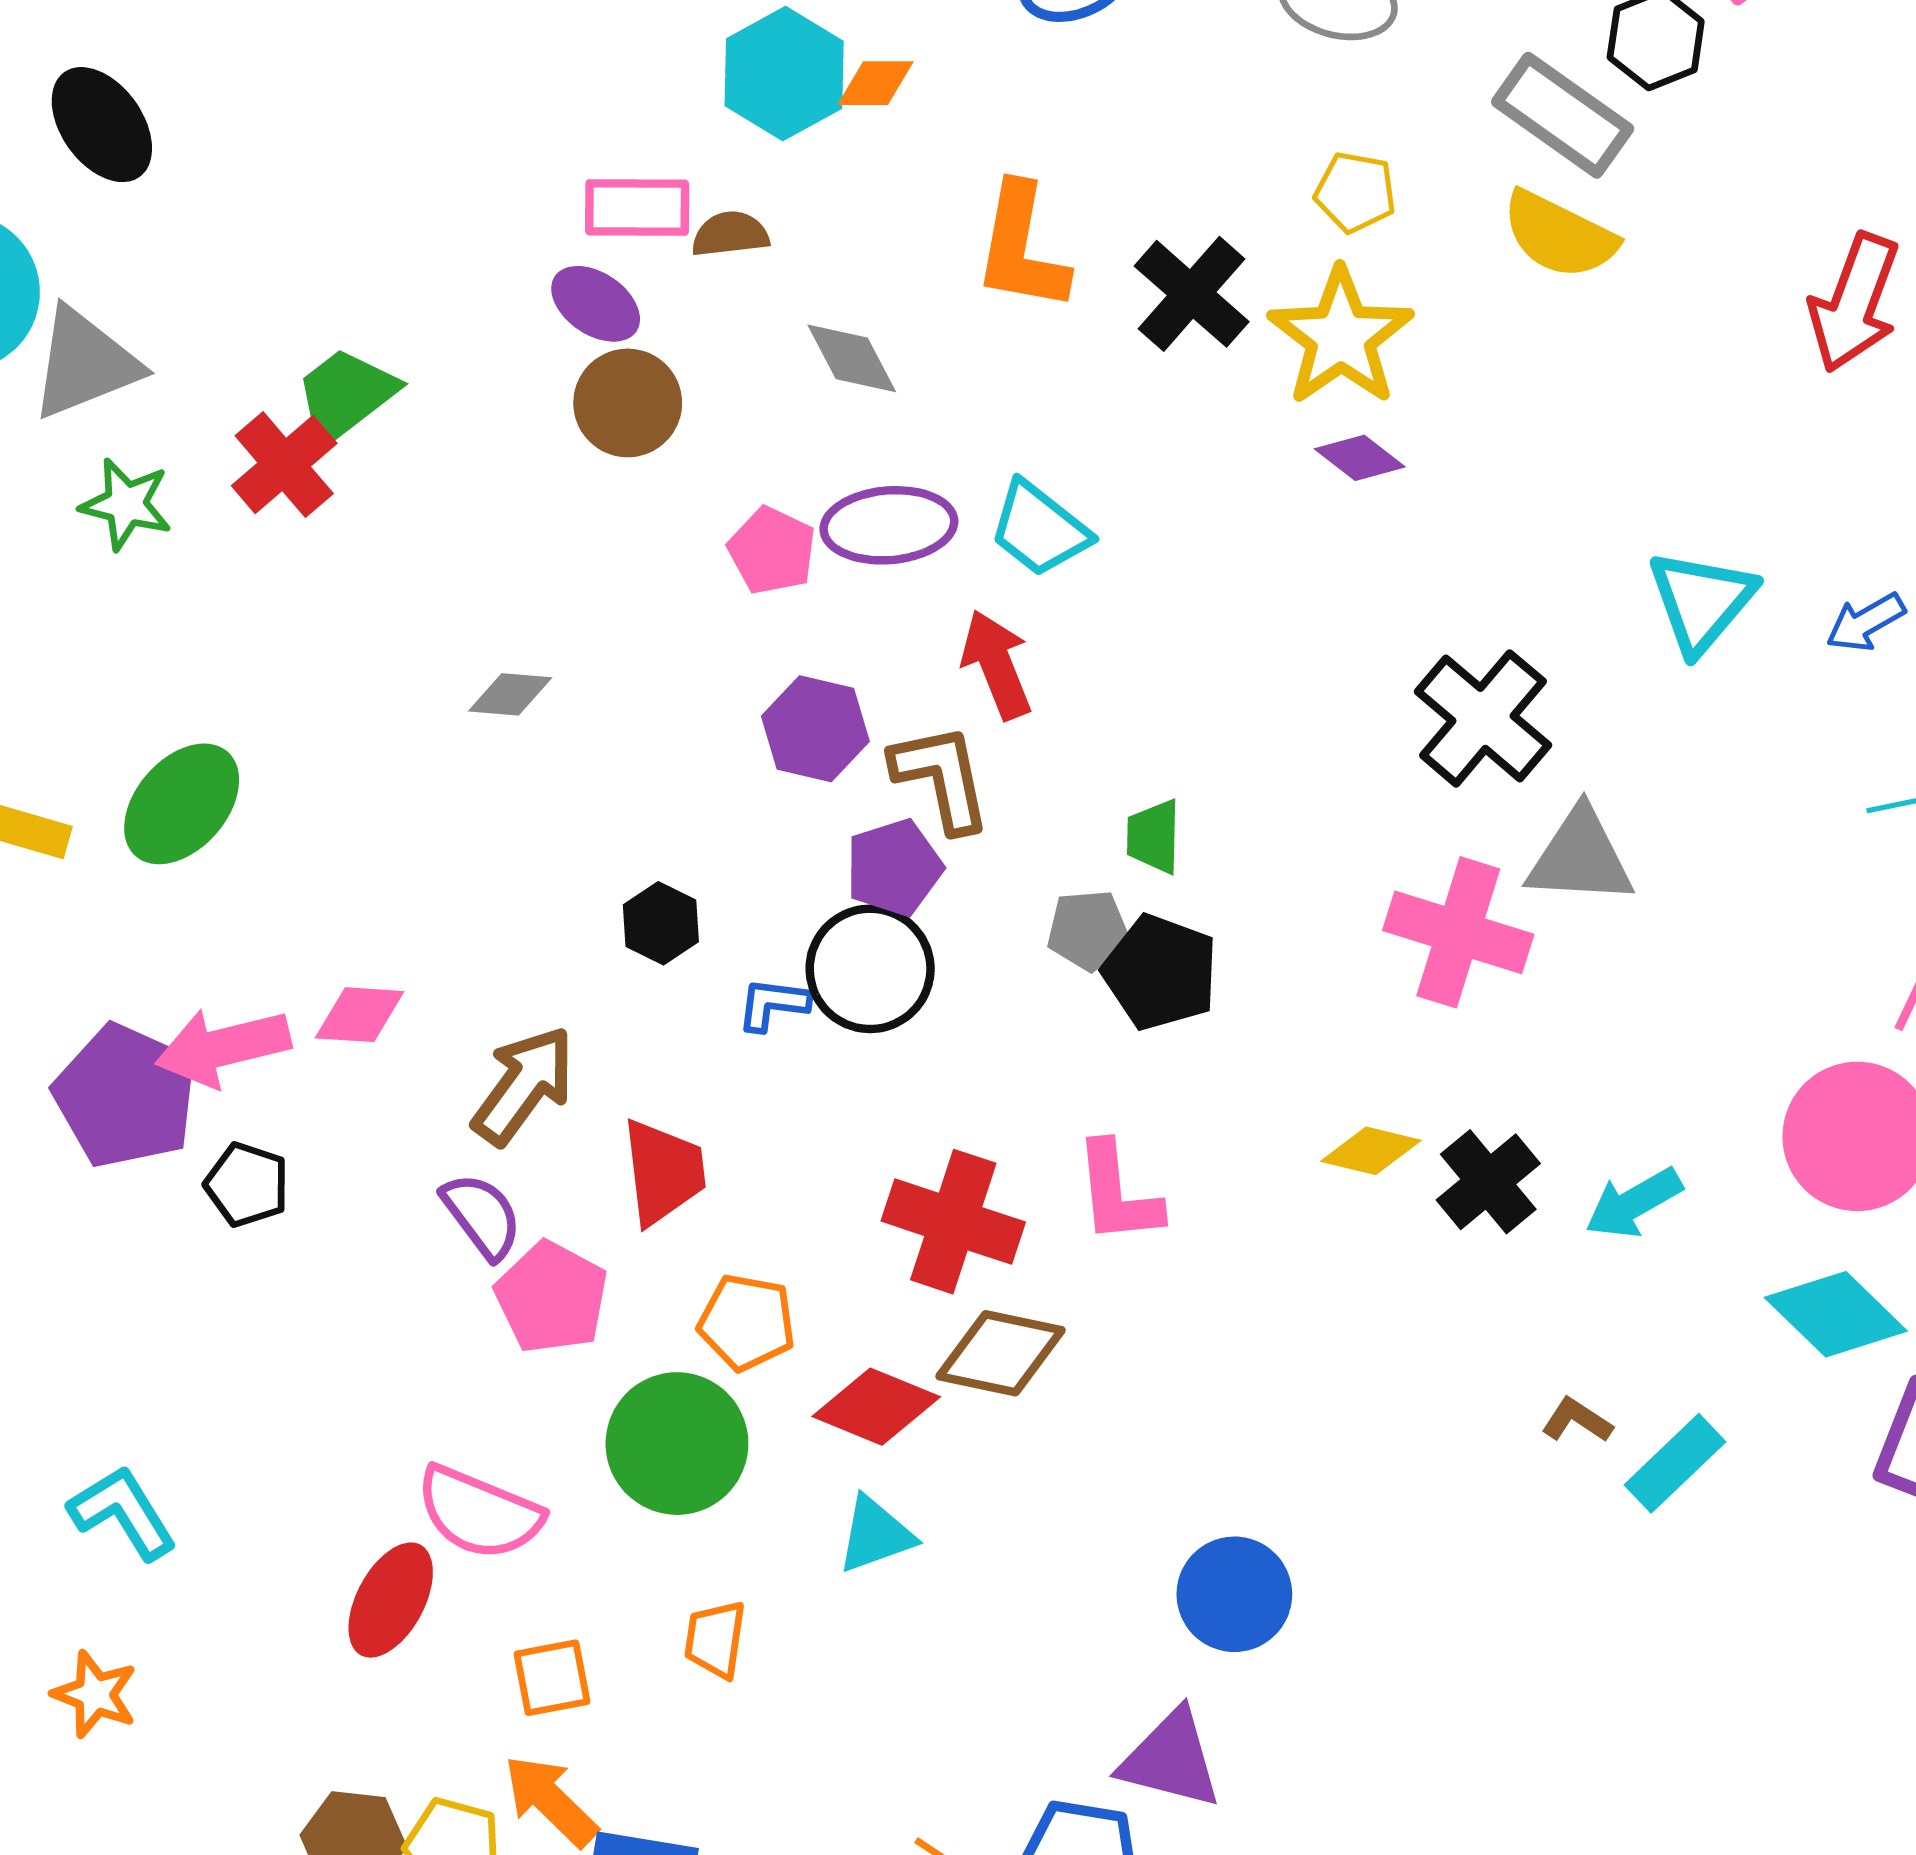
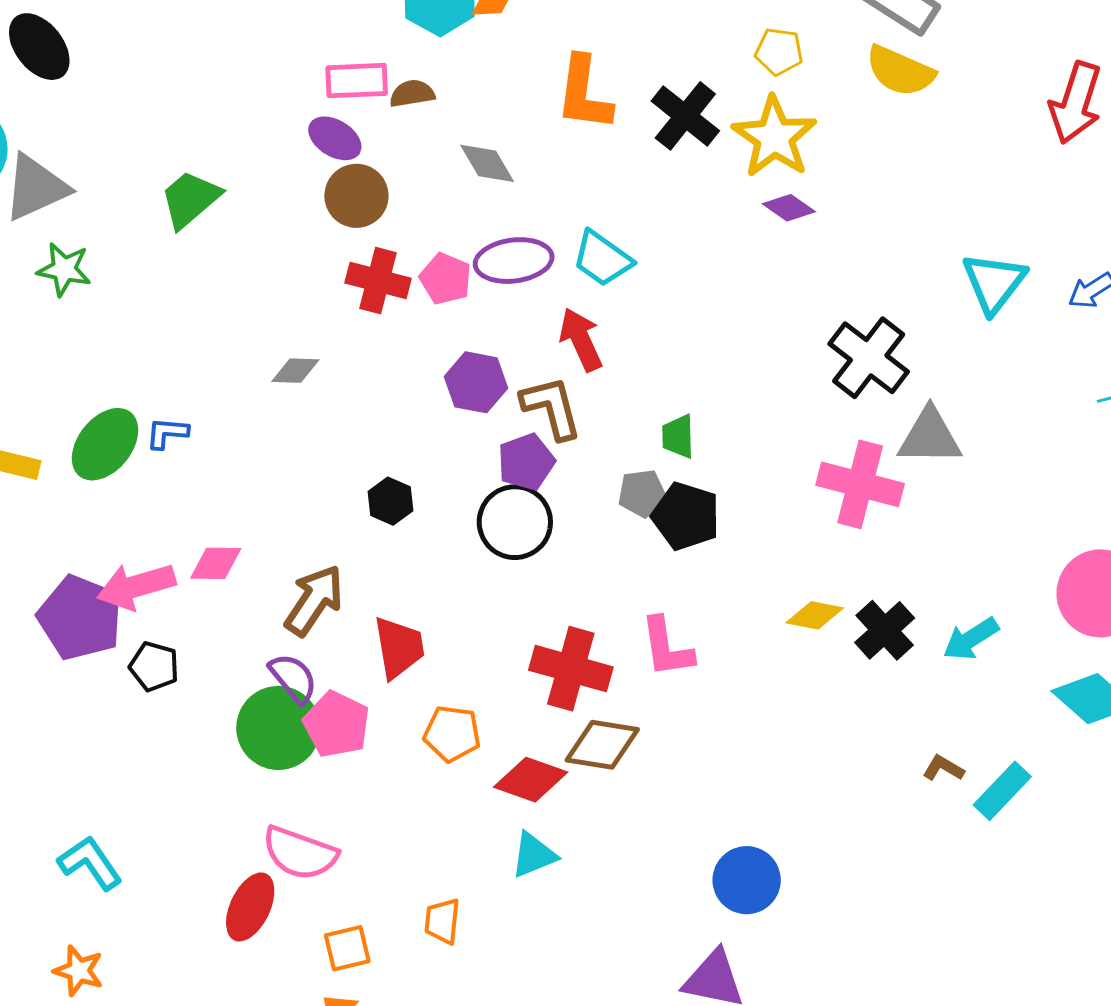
red cross: (284, 465) -> (378, 281), moved, turned -32
blue L-shape: (773, 1004) -> (167, 433), moved
green circle: (677, 1444) -> (278, 728), moved

